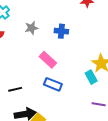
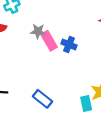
pink rectangle: (48, 60) -> (49, 41), moved

